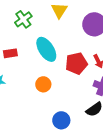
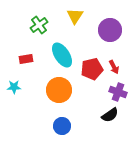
orange circle: (43, 84) -> (59, 90), size x1.6
blue circle: (61, 120) -> (62, 126), moved

